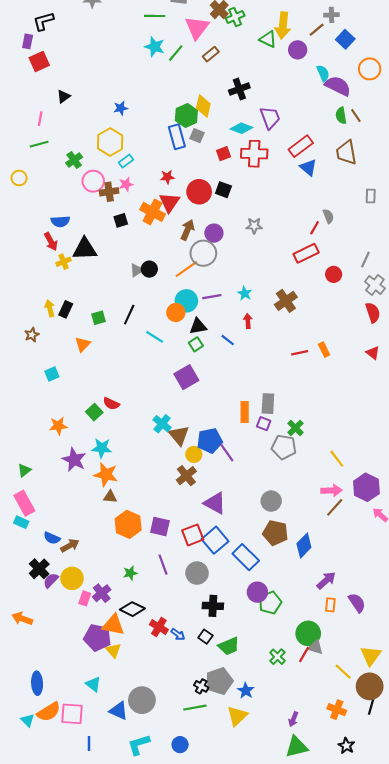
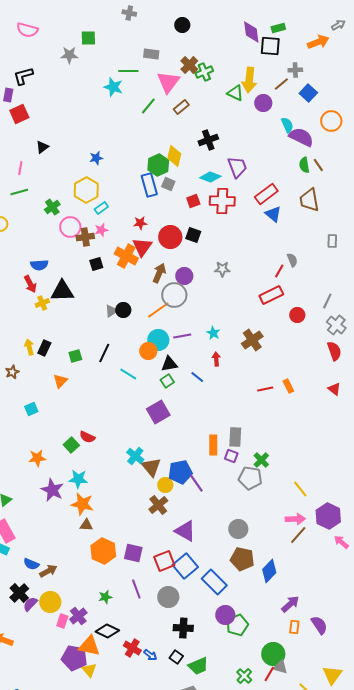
cyan star: (155, 47) -> (113, 87), moved

